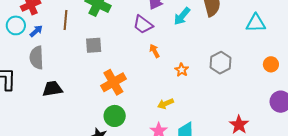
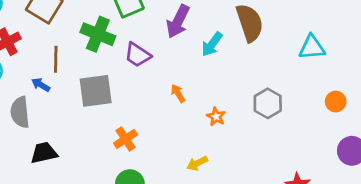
purple trapezoid: (143, 25) -> (138, 55), moved
blue arrow: (36, 31) -> (41, 85), moved, turned -104
gray square: (94, 45) -> (96, 91), size x1.5
orange cross: (113, 82) -> (125, 139), size x0.7

